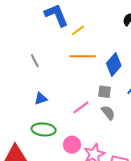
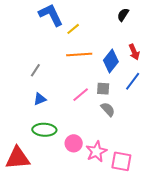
gray line: (35, 61) -> (35, 70), moved, turned 64
pink line: (81, 107) -> (81, 95), moved

